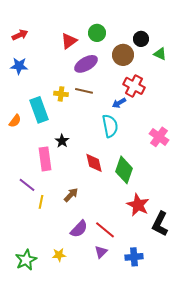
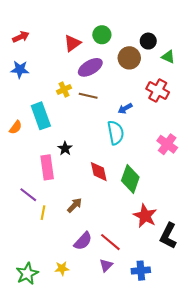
red cross: (134, 86) -> (158, 91), moved
yellow cross: (61, 94) -> (64, 89), moved, turned -32

